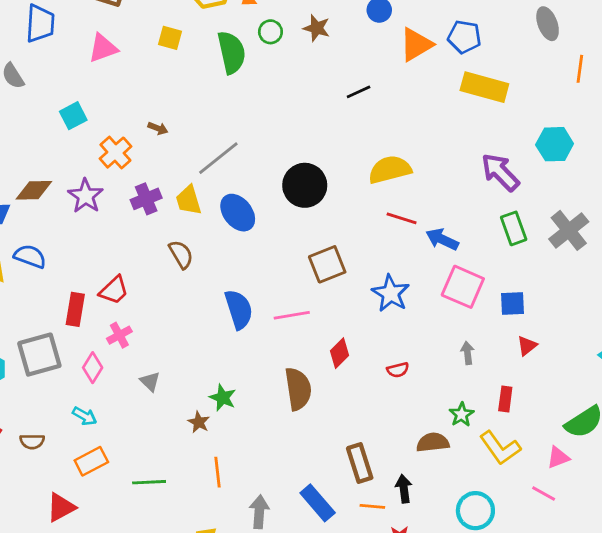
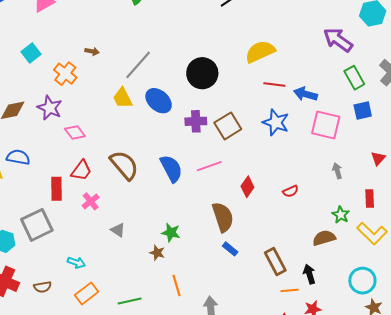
purple cross: (146, 199) -> (196, 121), moved, turned 30
brown semicircle: (181, 254) -> (124, 165), moved, size x1.5
blue star: (391, 293) -> (276, 122), moved
blue square: (513, 304) -> (363, 111), moved
pink diamond: (93, 368) -> (75, 133), moved, turned -60
blue rectangle: (318, 503) -> (230, 249), moved, size x0.6

